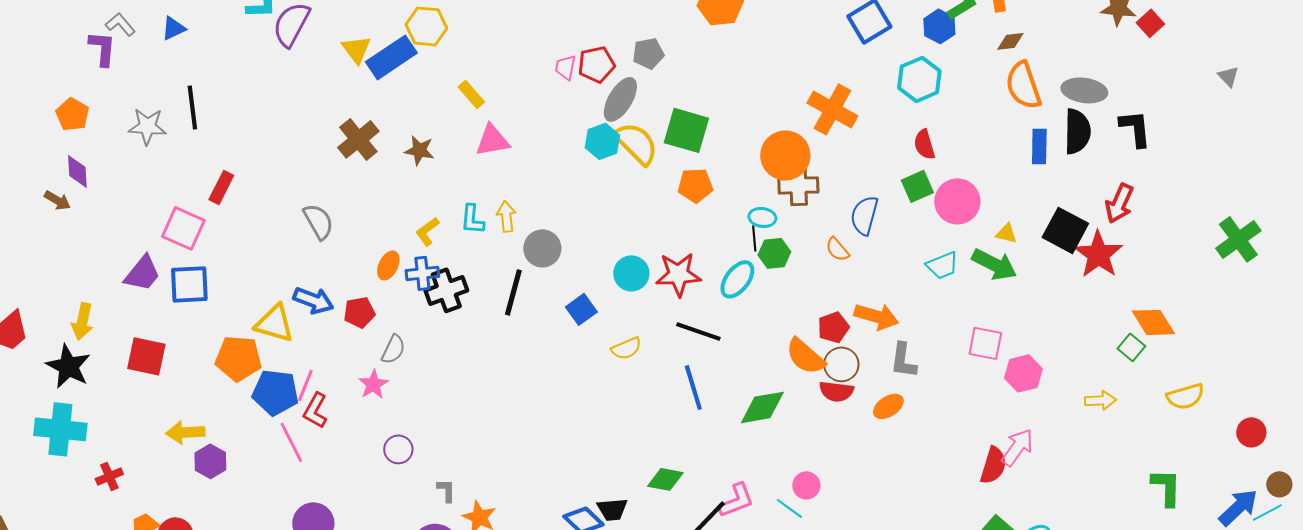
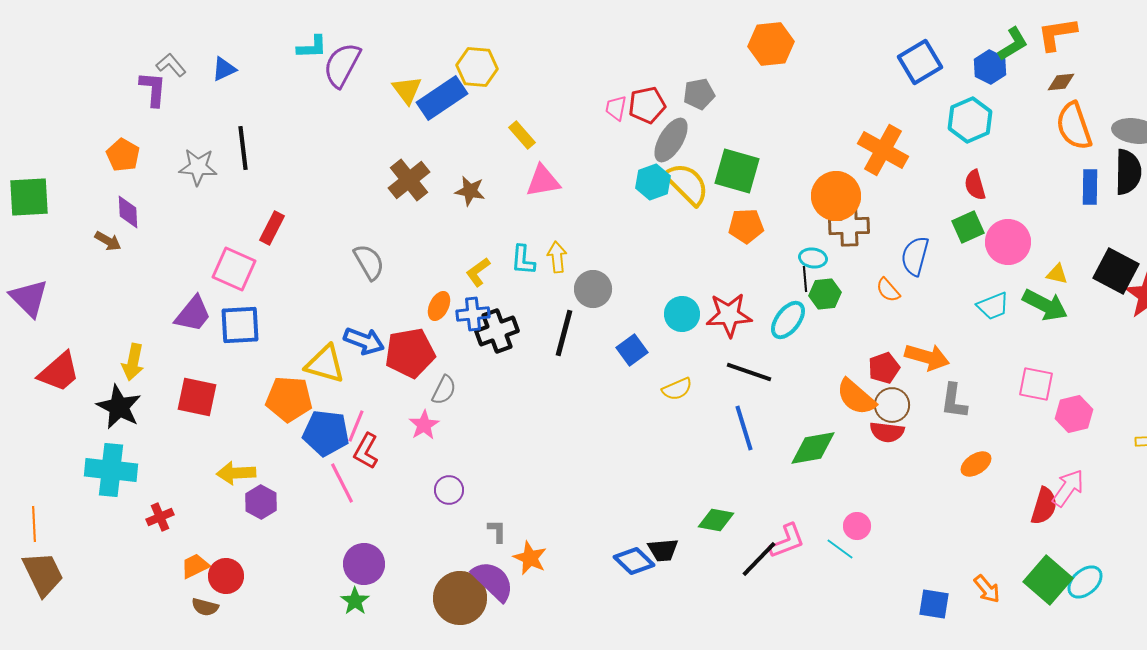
red pentagon: (359, 312) -> (410, 353), size x1.6
orange ellipse: (888, 406) -> (976, 464), moved

